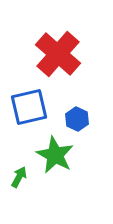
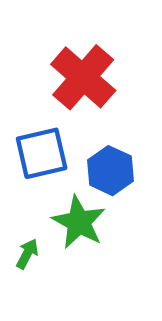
blue hexagon: (77, 119) -> (110, 171), size x1.4

